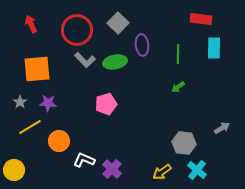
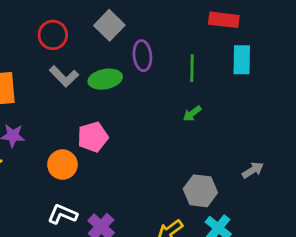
red circle: (77, 30) -> (53, 35), size x0.7
orange circle: (59, 141) -> (62, 165), moved

